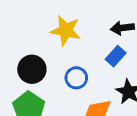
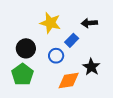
blue rectangle: (116, 56) -> (72, 40), moved

